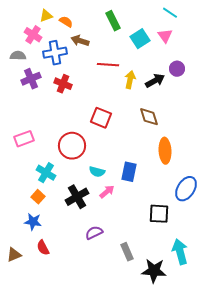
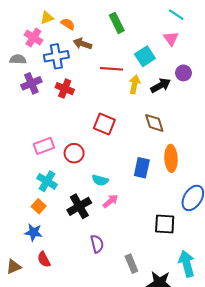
cyan square: (140, 39) -> (145, 56), moved
pink rectangle: (24, 139) -> (44, 146), moved
red circle: (72, 146) -> (74, 153), size x0.7
blue rectangle: (129, 172) -> (142, 168), moved
purple semicircle: (94, 233) -> (97, 244), turned 102

